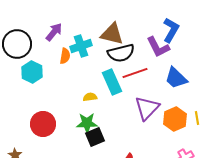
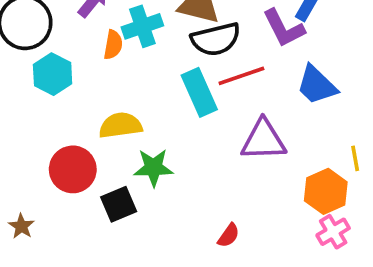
yellow semicircle: (90, 97) -> (120, 125), moved, size x1.6
purple triangle: (147, 108) -> (263, 140), turned 44
orange hexagon: (175, 119) -> (326, 191), moved
black square: (95, 137) -> (119, 204), moved

